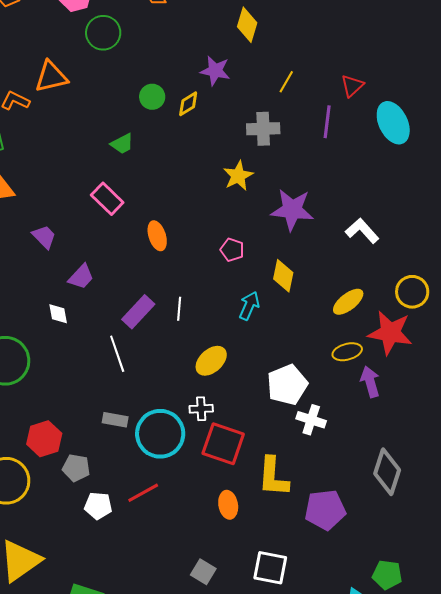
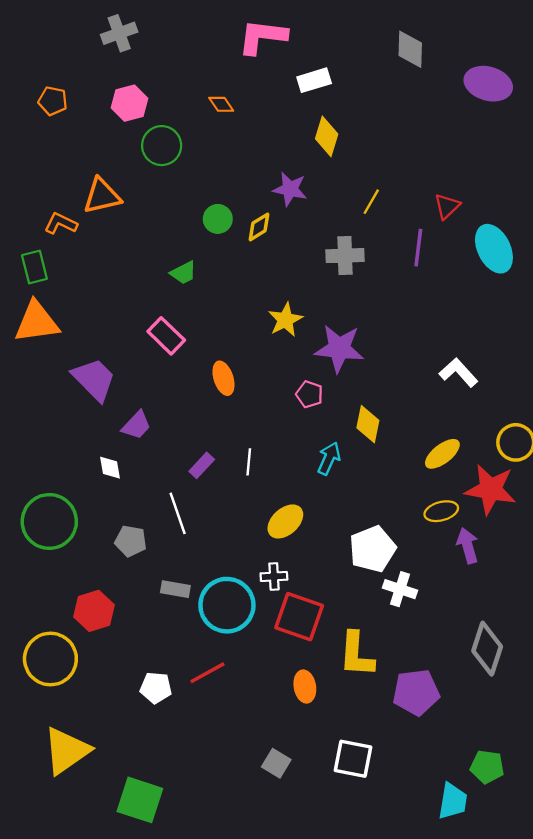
yellow star: (238, 176) -> (285, 320), moved
purple star: (292, 210) -> (339, 348), moved
purple trapezoid: (44, 237) -> (94, 379), size x1.6
purple rectangle: (138, 312) -> (202, 465), size x0.7
gray pentagon: (76, 468) -> (131, 541), moved

